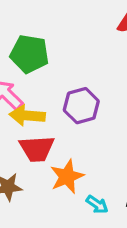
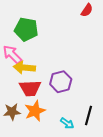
purple hexagon: (81, 106) -> (61, 82), moved
orange star: (67, 177) -> (35, 111), moved

